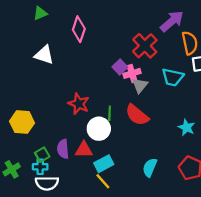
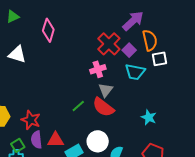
purple square: (120, 67) -> (129, 50), moved
gray triangle: (140, 85) -> (106, 90), moved
red star: (79, 104) -> (31, 120), moved
green line: (110, 113) -> (78, 106), turned 48
white circle: (99, 129) -> (98, 141), moved

